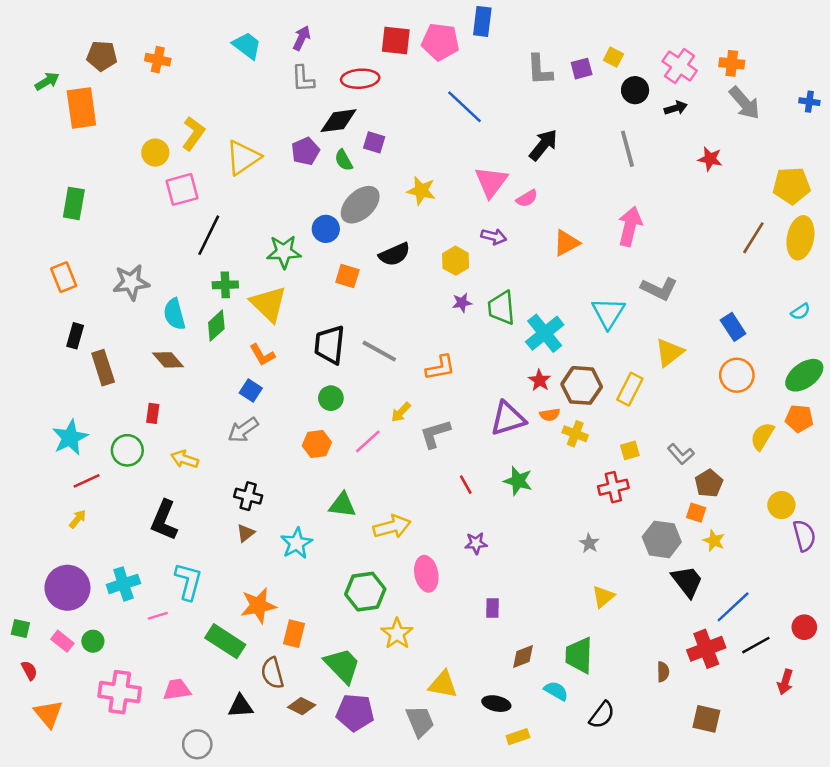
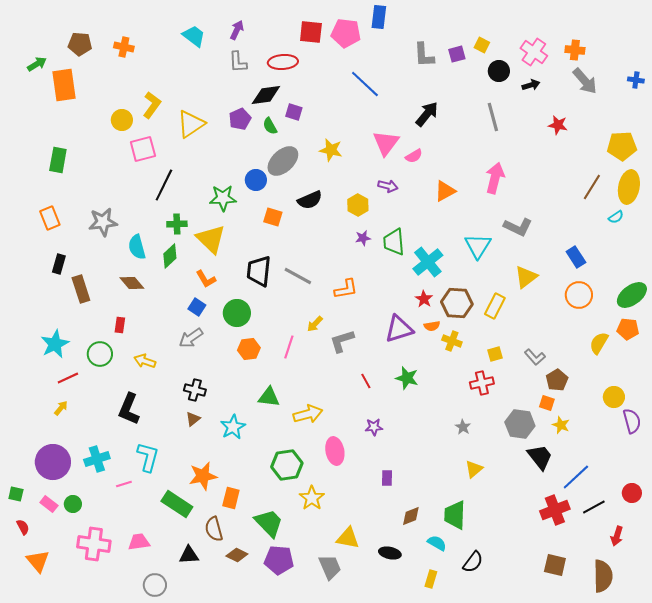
cyan semicircle: (800, 312) -> (616, 217), moved
green circle: (331, 398) -> (237, 313), moved, size x1.4
pink line: (368, 441) -> (289, 347), turned -30
brown semicircle: (663, 672) -> (603, 576), moved, size x2.0
yellow rectangle: (518, 737) -> (431, 579), moved, turned -54

